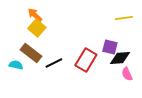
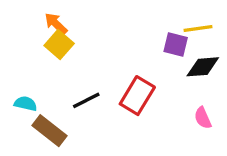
purple square: (110, 47) -> (176, 44), moved
brown rectangle: (31, 53) -> (50, 131), moved
black diamond: (120, 58) -> (203, 67), moved

